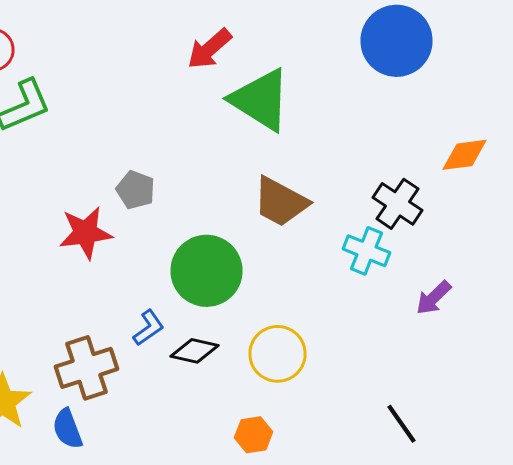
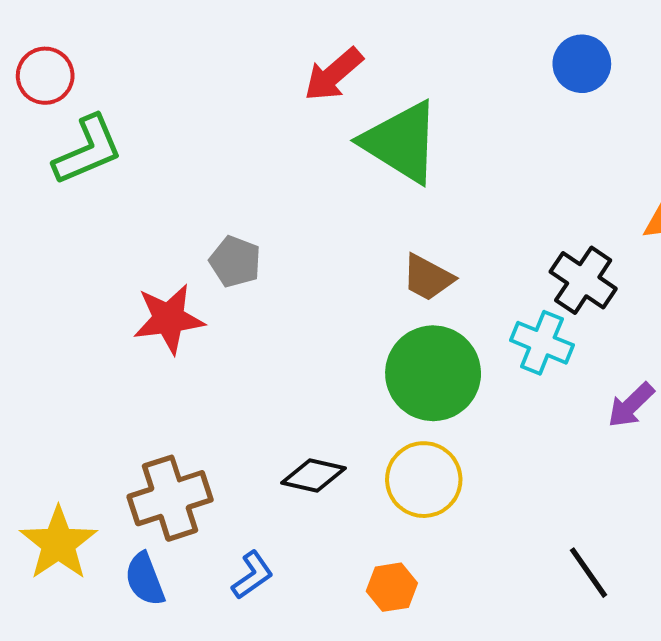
blue circle: (396, 41) -> (582, 64), size x0.6
brown trapezoid: (280, 202) -> (428, 278), size x0.7
green circle: (206, 271) -> (433, 373), moved
blue L-shape: (148, 328) -> (252, 575), moved

